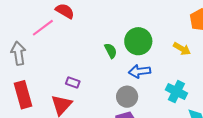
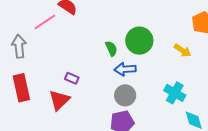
blue arrow: (140, 71) -> (125, 69), moved

